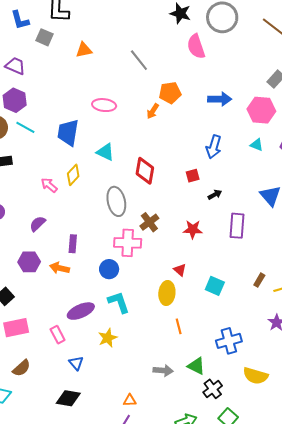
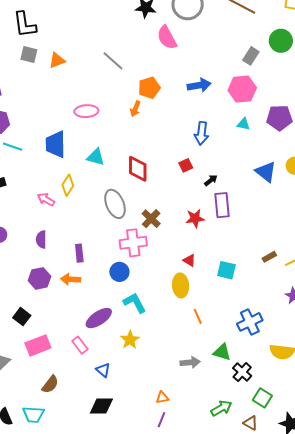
gray square: (44, 37) -> (29, 55), moved
purple semicircle: (38, 224) -> (41, 239), turned -36
purple rectangle: (237, 226) -> (222, 205), moved
brown rectangle: (259, 280) -> (269, 257), turned 40

